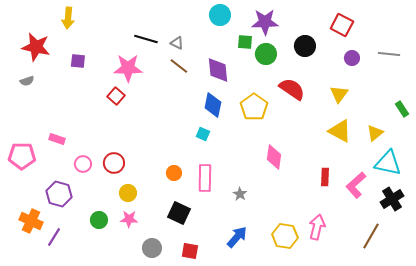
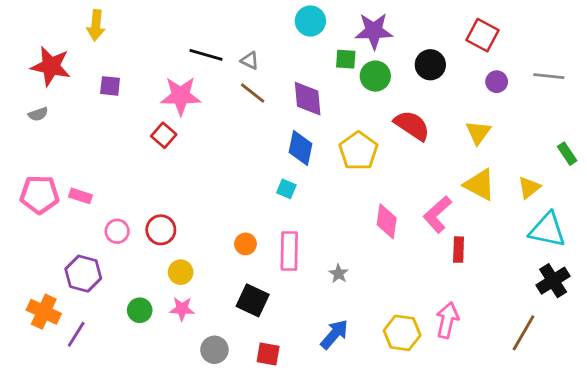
pink pentagon: (22, 156) -> (40, 195), moved
pink L-shape: (356, 185) -> (437, 214), moved

